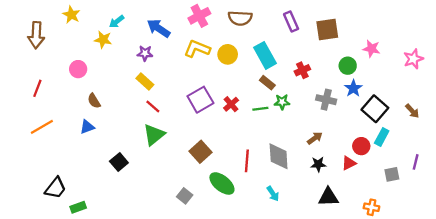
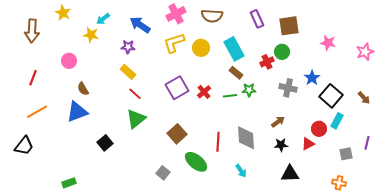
yellow L-shape: (197, 49) -> (174, 43), turned -40
green circle: (348, 66) -> (282, 52), moved
blue triangle: (87, 127) -> (77, 112), size x1.6
black trapezoid: (55, 188) -> (24, 146), moved
orange cross: (371, 207) -> (339, 183), moved

